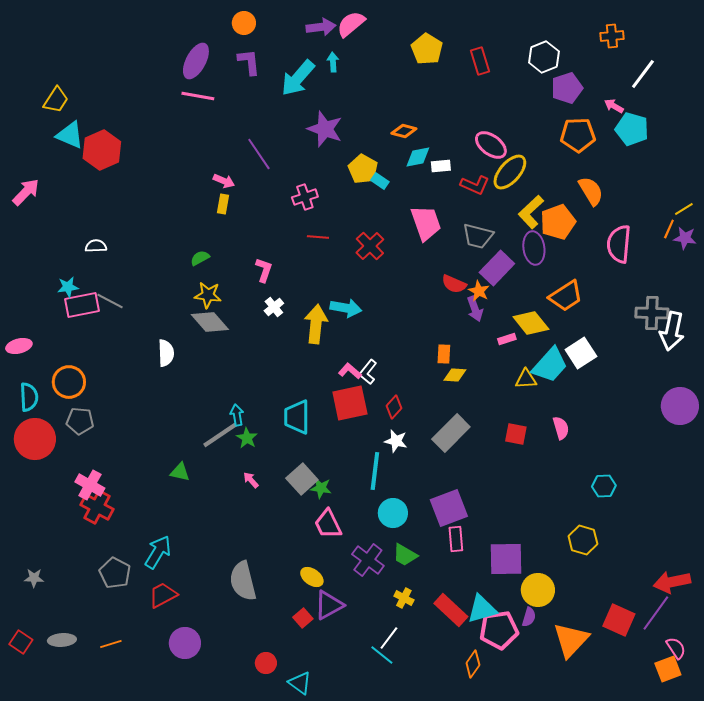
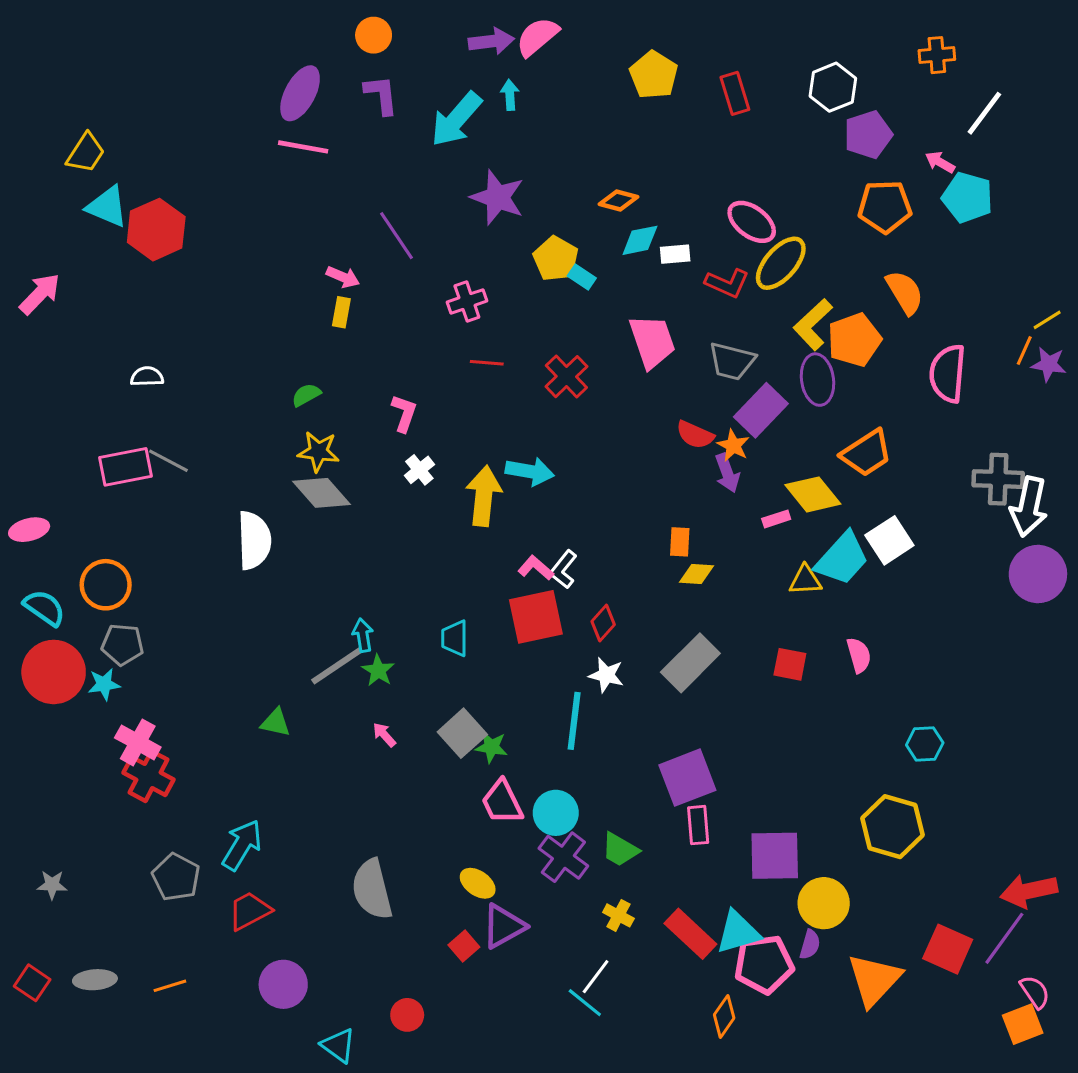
cyan star: (68, 287) -> (104, 684), moved
white semicircle: (166, 353) -> (254, 540), size x1.4
cyan semicircle: (29, 397) -> (44, 608), turned -52
purple circle: (680, 406) -> (1038, 574), moved
cyan trapezoid: (297, 417) -> (455, 638), size x0.7
cyan circle: (393, 513) -> (556, 813), moved
yellow hexagon: (583, 540) -> (893, 827), size x1.4
cyan triangle: (300, 683) -> (338, 1046), moved

